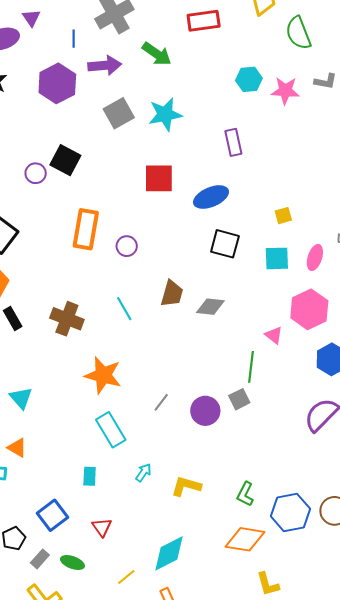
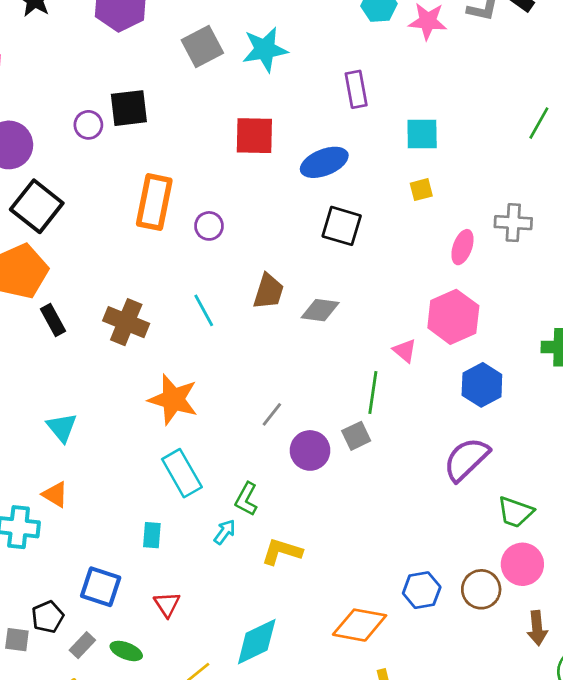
black square: (65, 160) -> (129, 108), turned -36
cyan square: (277, 258) -> (422, 134), moved
gray line: (161, 402) -> (272, 414), moved
green L-shape: (245, 494) -> (246, 499), moved
blue hexagon: (290, 512) -> (422, 590), size x0.7
blue square: (52, 515) -> (101, 587), turned -36

